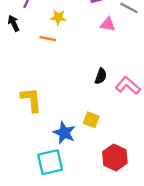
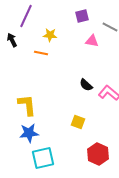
black semicircle: (101, 76) -> (86, 85), turned 112
blue star: (64, 133) -> (29, 133), moved, turned -30

